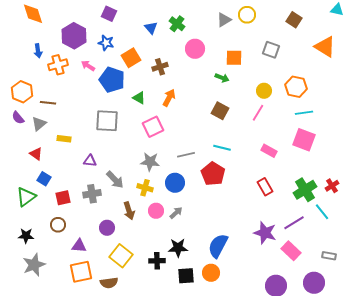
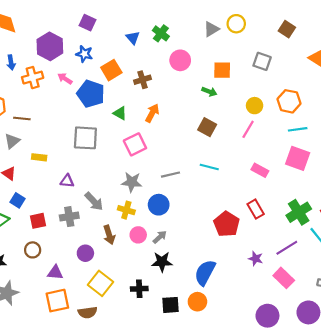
red pentagon: (213, 174) -> (227, 224), moved
purple star: (265, 233) -> (256, 259), size x0.6
black star: (178, 248) -> (162, 262), moved

